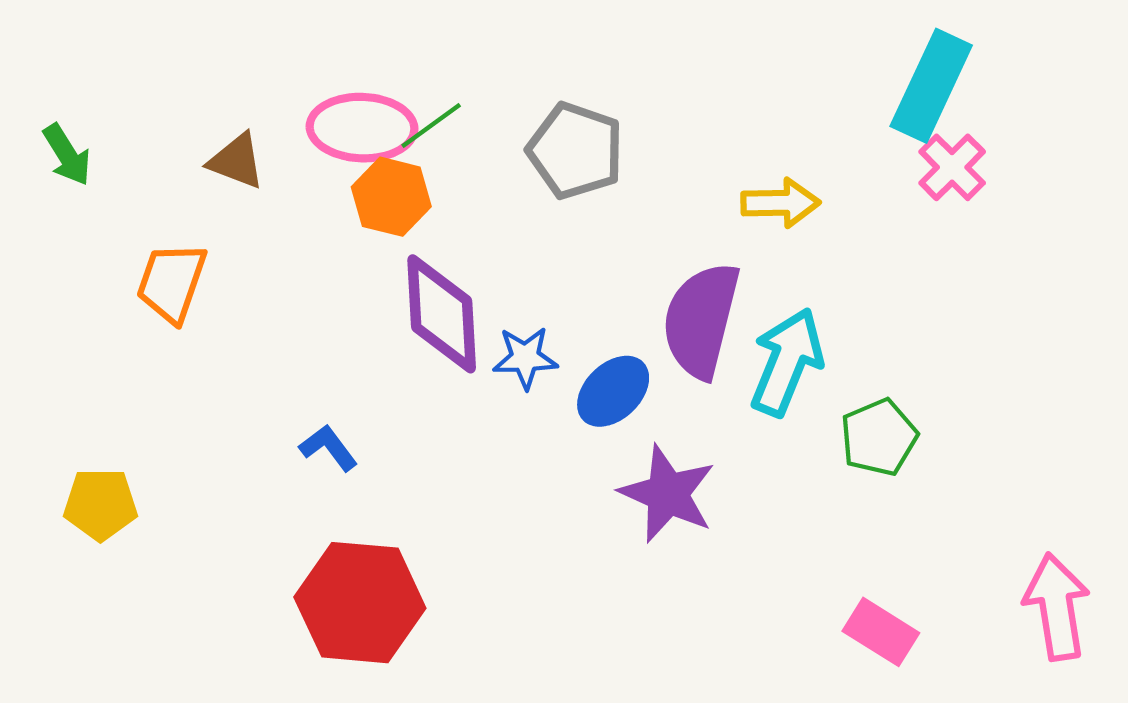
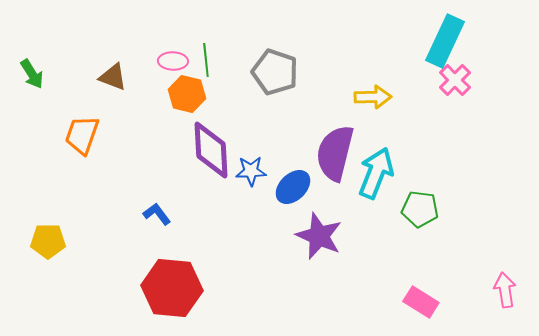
green line: (431, 126) -> (206, 60), turned -60
pink ellipse: (362, 128) -> (173, 61), size x0.6
green pentagon: (879, 437) -> (420, 209), turned 30
pink arrow: (1057, 607) -> (505, 290), size x0.7

